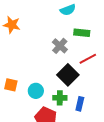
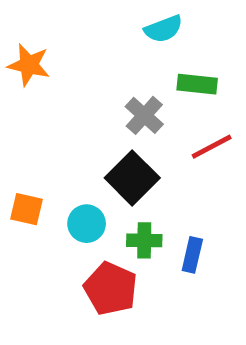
black square: (68, 75) -> (132, 178), moved

